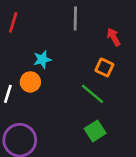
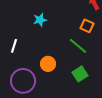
orange circle: (30, 82) -> (48, 64), moved

